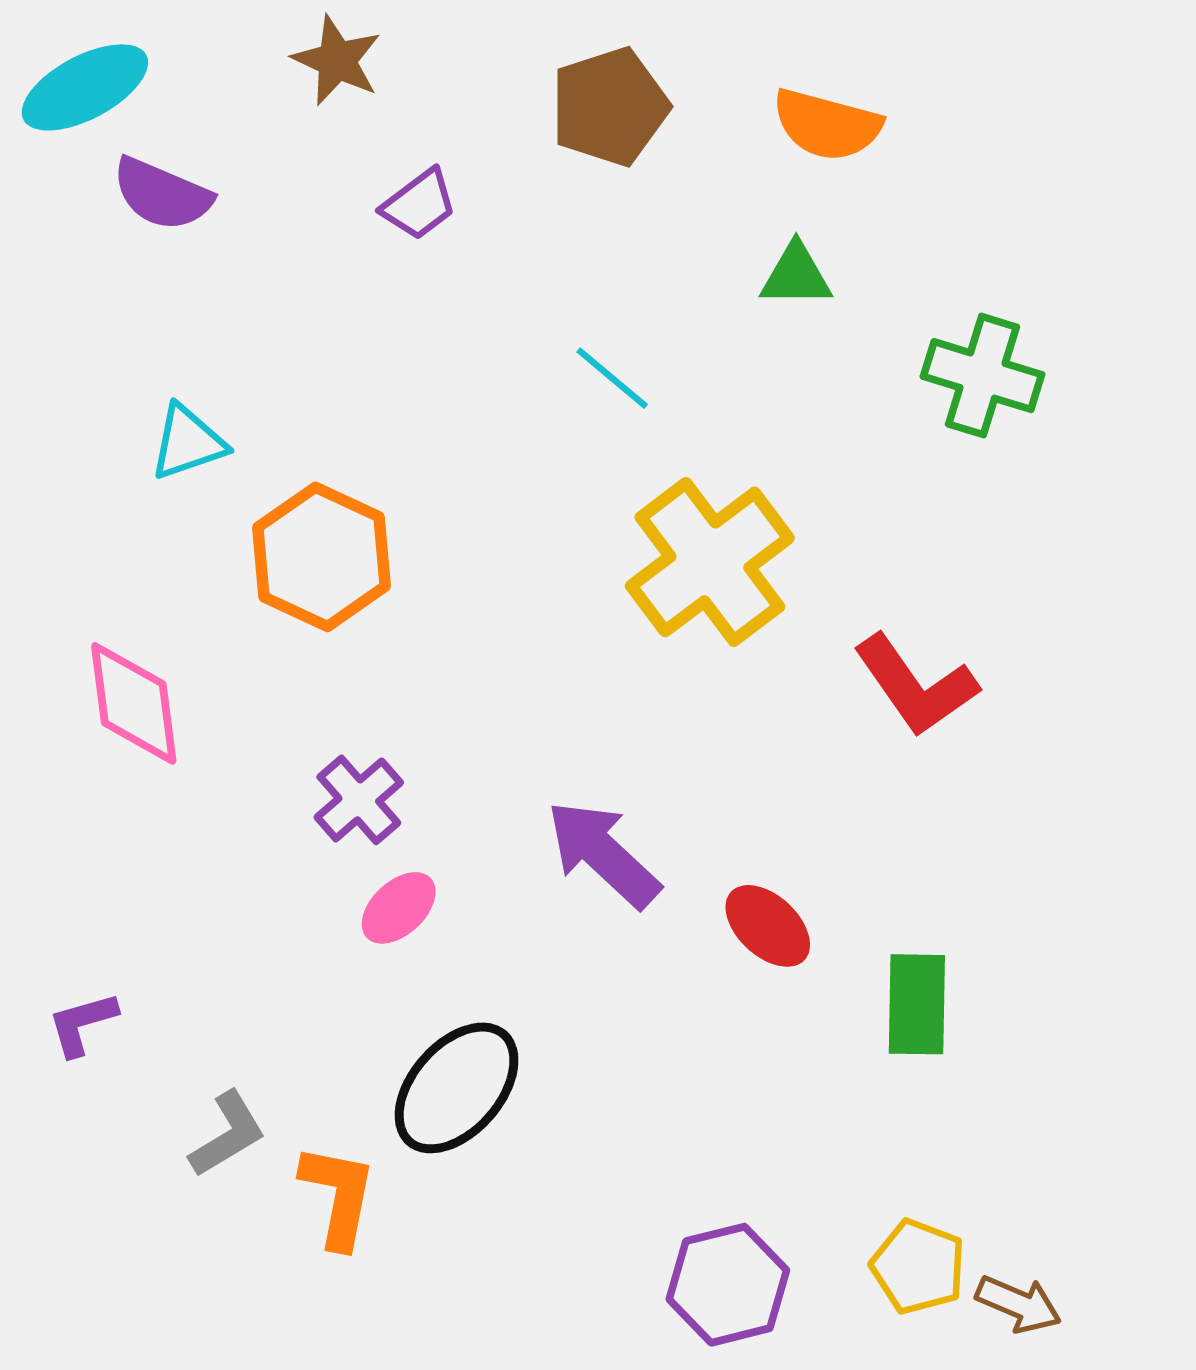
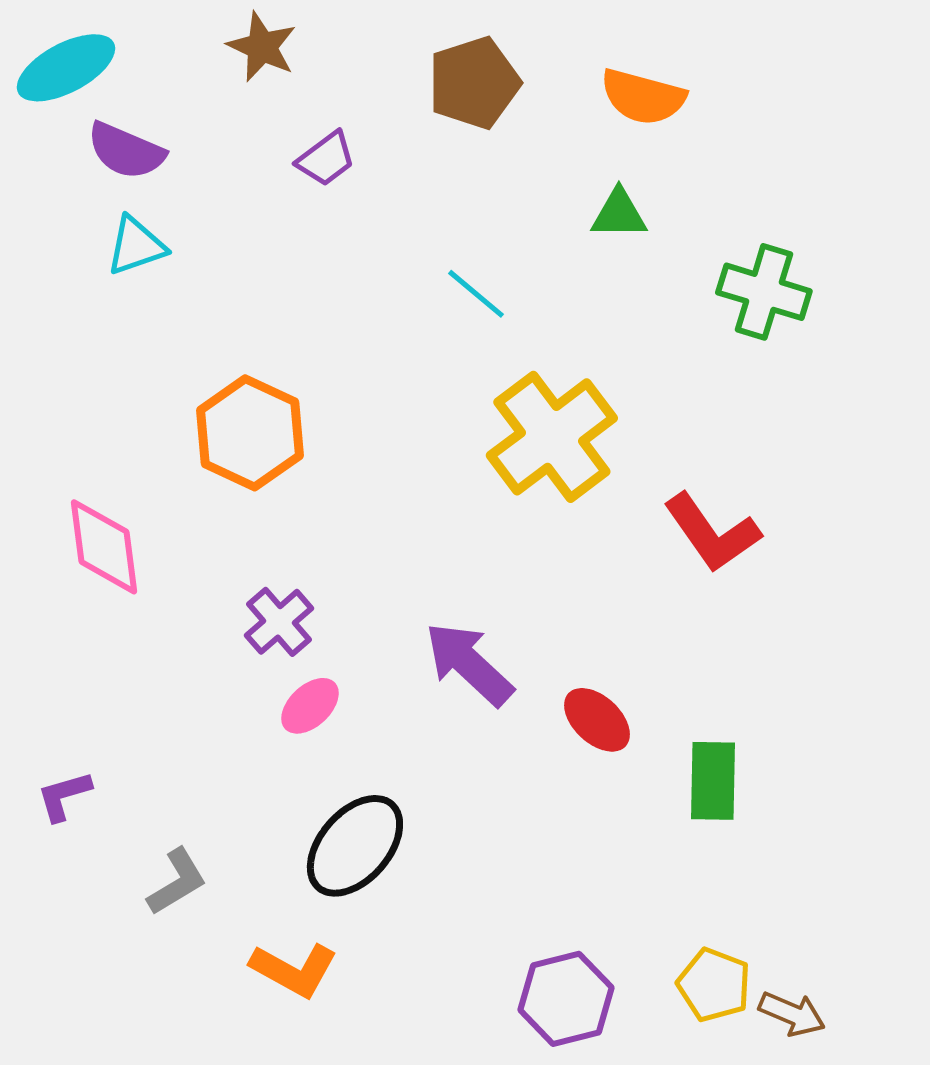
cyan triangle: (188, 442) -> (136, 246), moved
orange L-shape: (338, 1196) -> (294, 970), moved, turned 108

